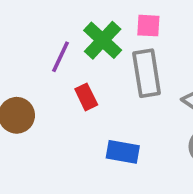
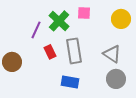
gray rectangle: (147, 73) -> (74, 51), moved

